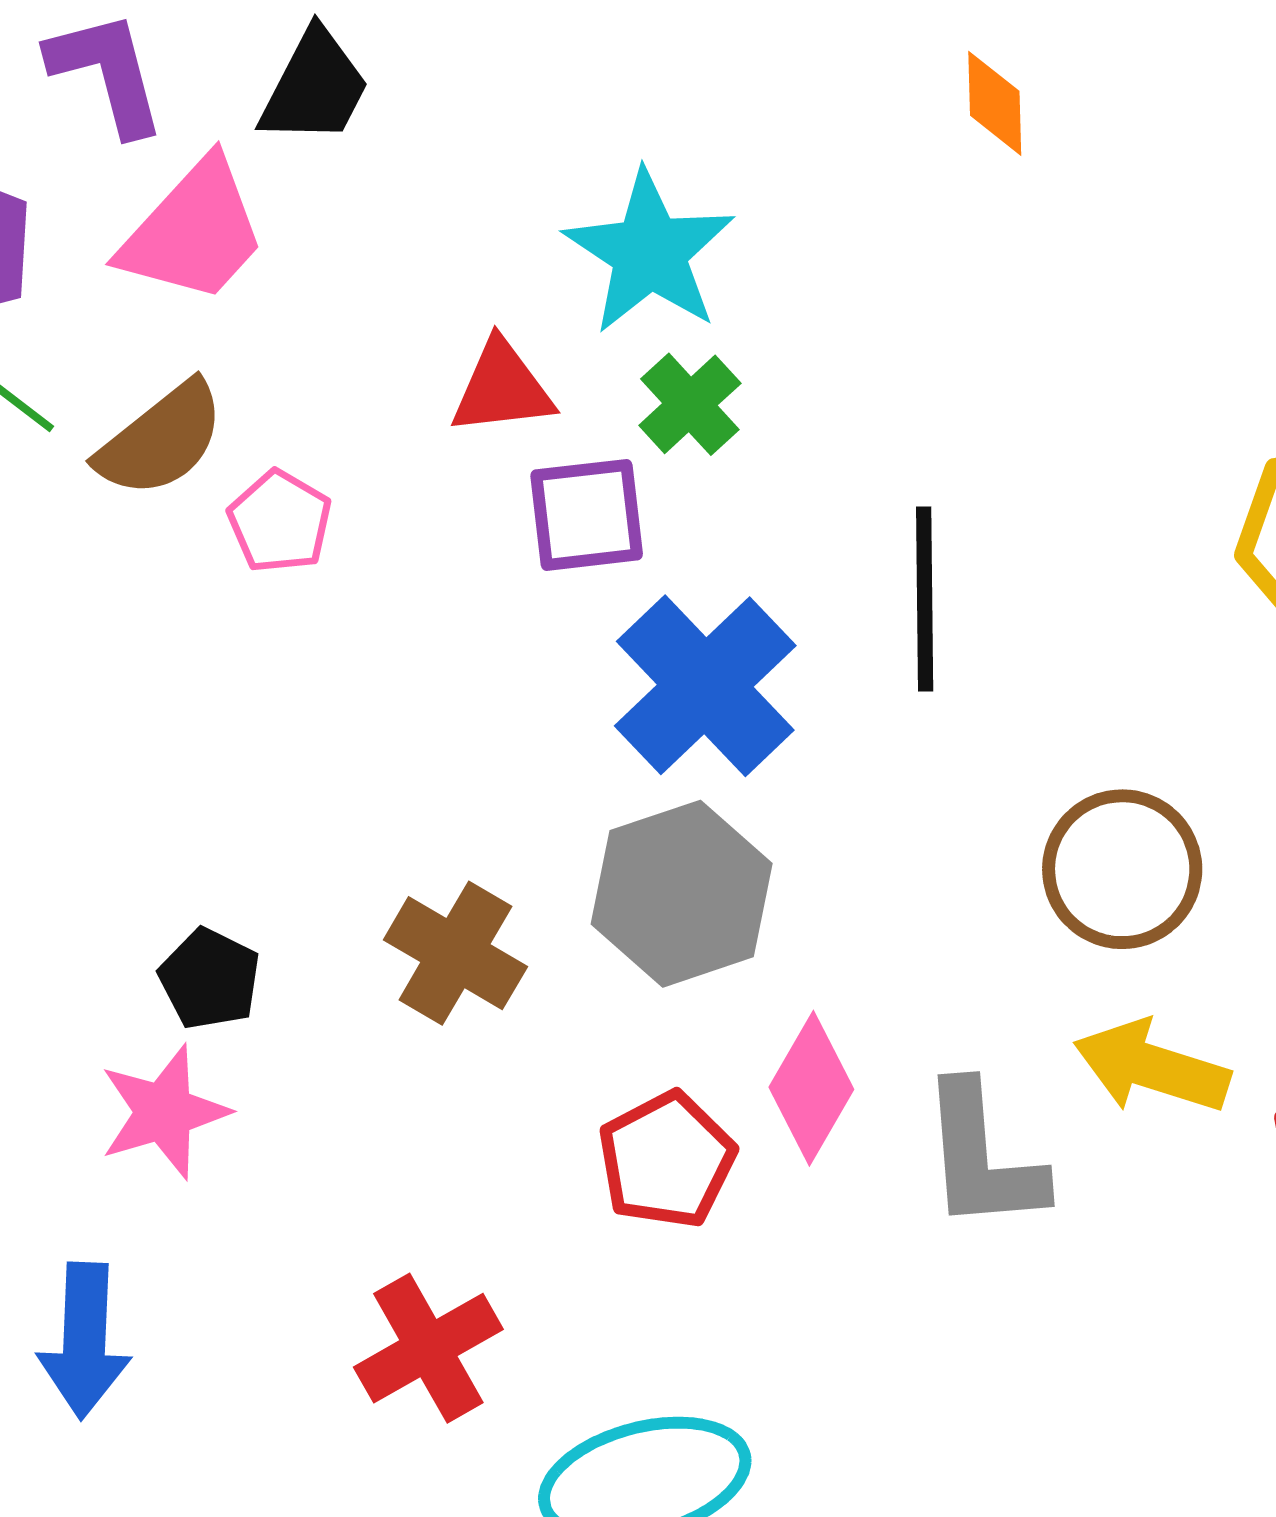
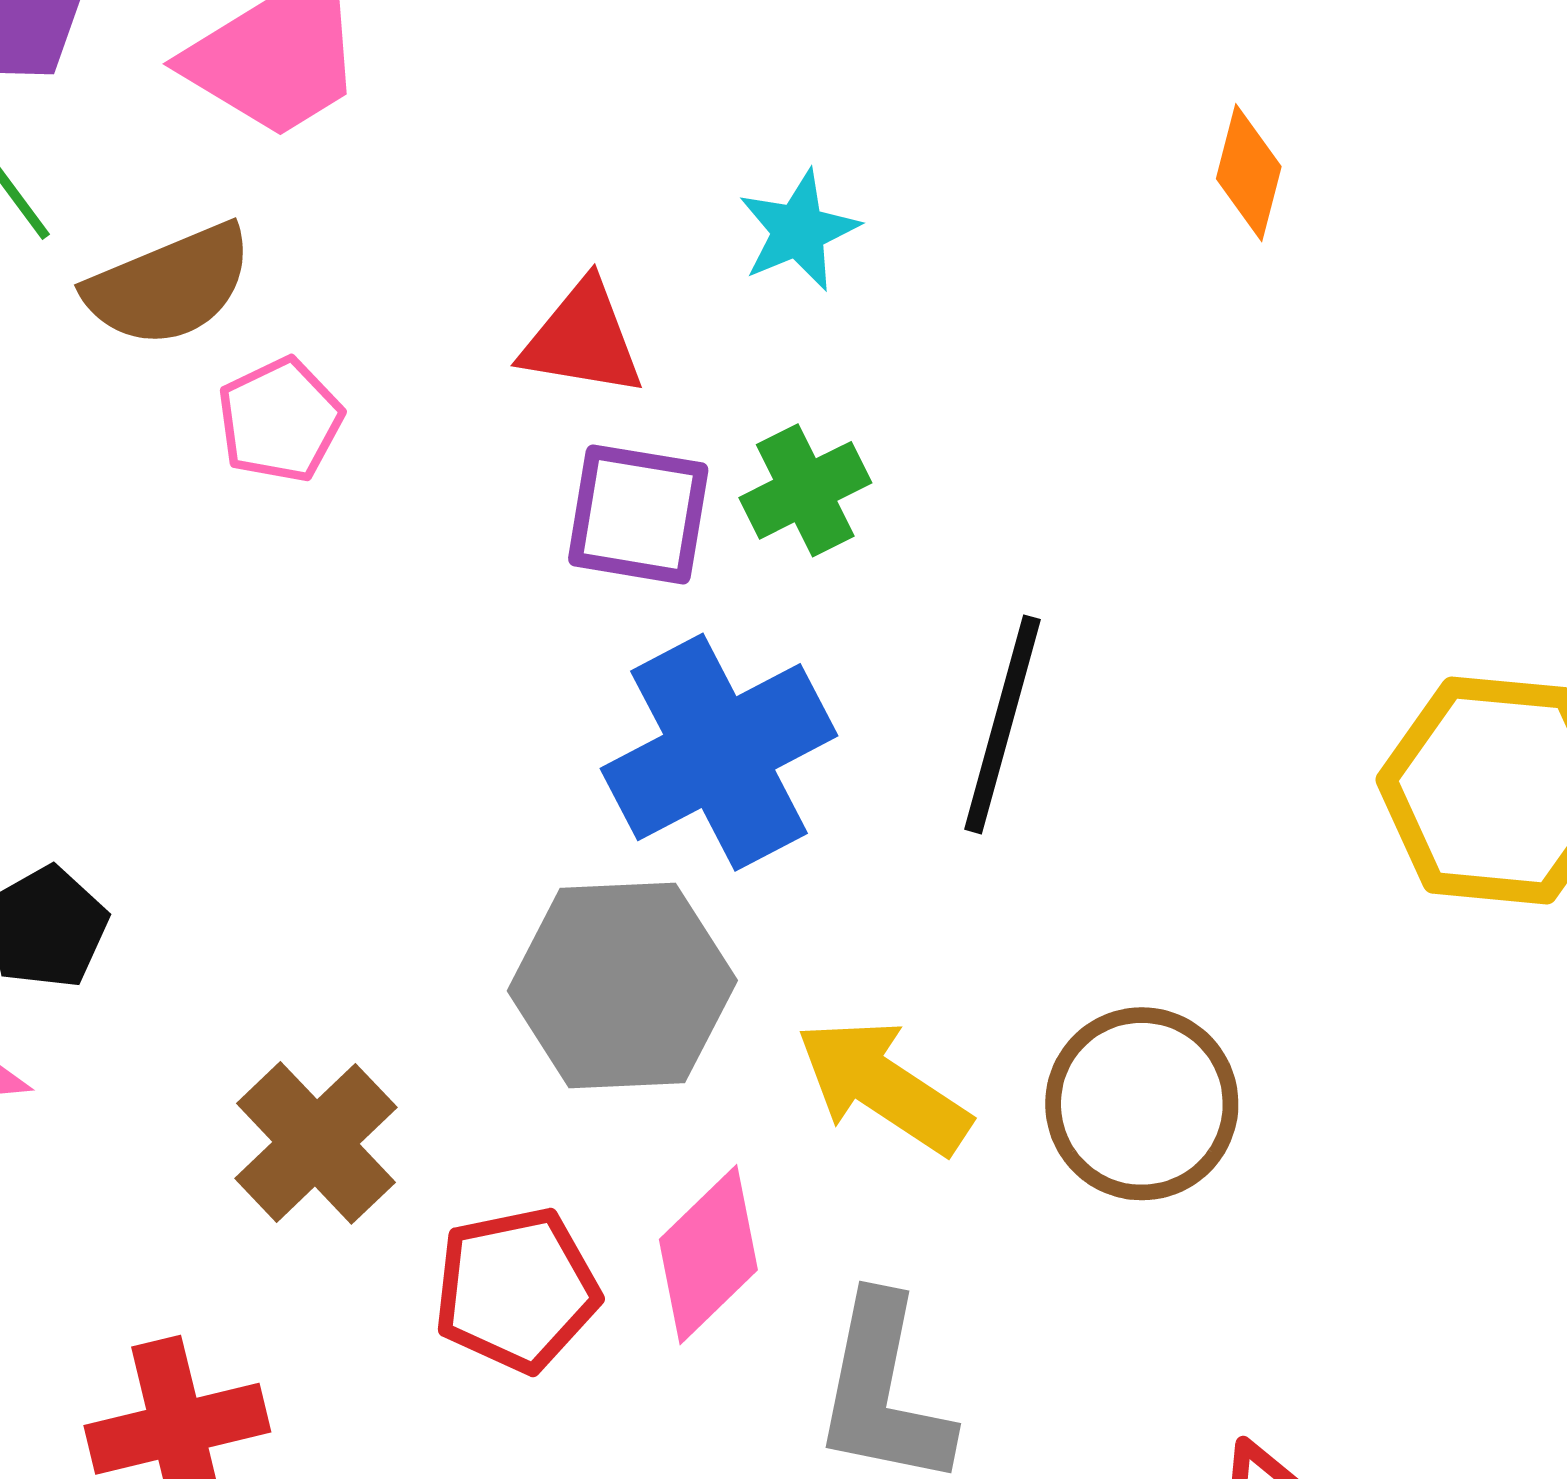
cyan star: (649, 252) -> (798, 231), size x0.6
green cross: (690, 404) -> (805, 490), moved
brown cross: (455, 953) -> (316, 1143), moved
yellow arrow: (1152, 1067) -> (883, 1086), moved

